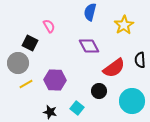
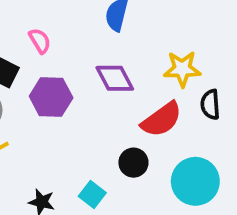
yellow star: (124, 25) -> (182, 69), moved, turned 30
purple hexagon: (55, 80) -> (51, 97), moved

